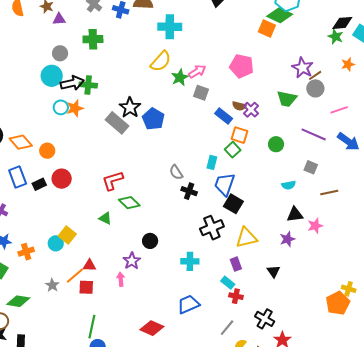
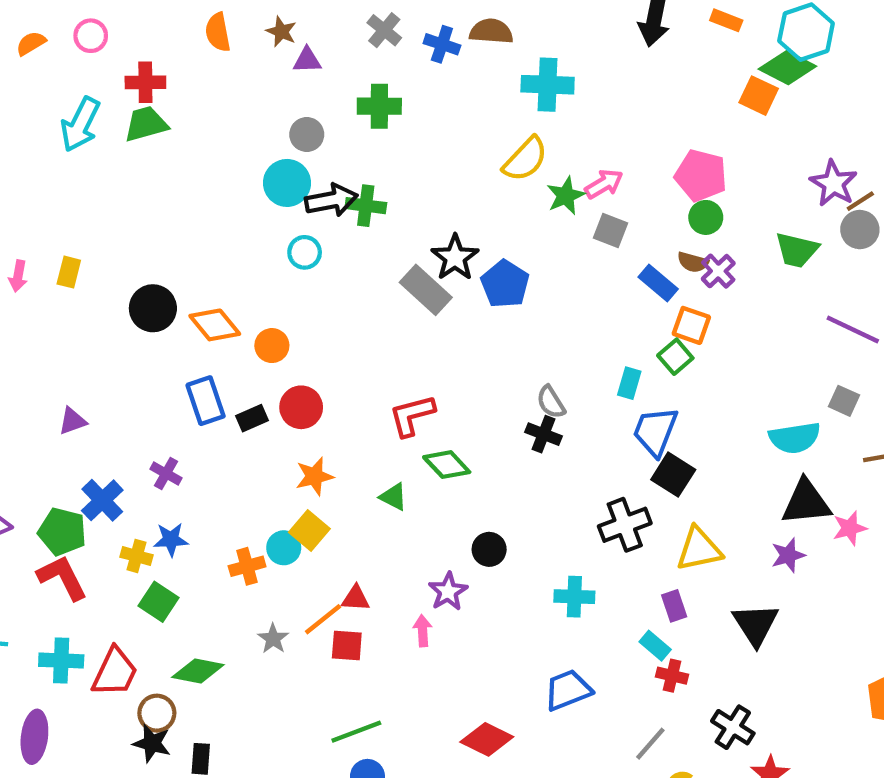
orange star: (75, 108) -> (314, 476), moved
green circle: (276, 144) -> (706, 217), moved
cyan semicircle: (289, 185) -> (795, 438), size x1.6
black cross: (189, 191) -> (544, 434), moved
black triangle: (295, 214) -> (806, 502), size x1.4
orange cross: (26, 252) -> (247, 566), moved
black triangle: (273, 271) -> (755, 624), size x1.6
green line: (92, 327) -> (356, 732), turned 55

